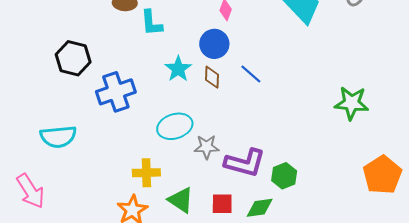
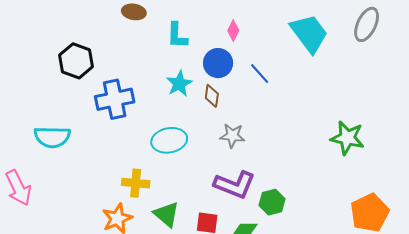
cyan L-shape: (151, 23) -> (177, 36), moved
blue line: (251, 74) -> (260, 74), moved
gray star: (207, 147) -> (232, 136), moved

